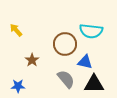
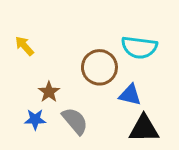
gray semicircle: (66, 79) -> (75, 121), moved
blue star: (18, 86) -> (35, 119), moved

